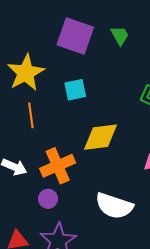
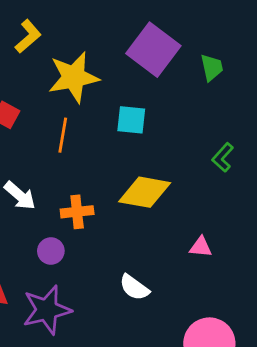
orange cross: (58, 166) -> (77, 212), size x0.7
white semicircle: (114, 206) -> (134, 287), size x0.6

